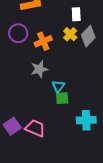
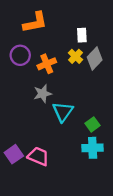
cyan triangle: (58, 86) -> (63, 112), size x1.5
green square: (62, 98) -> (93, 124), moved, turned -32

